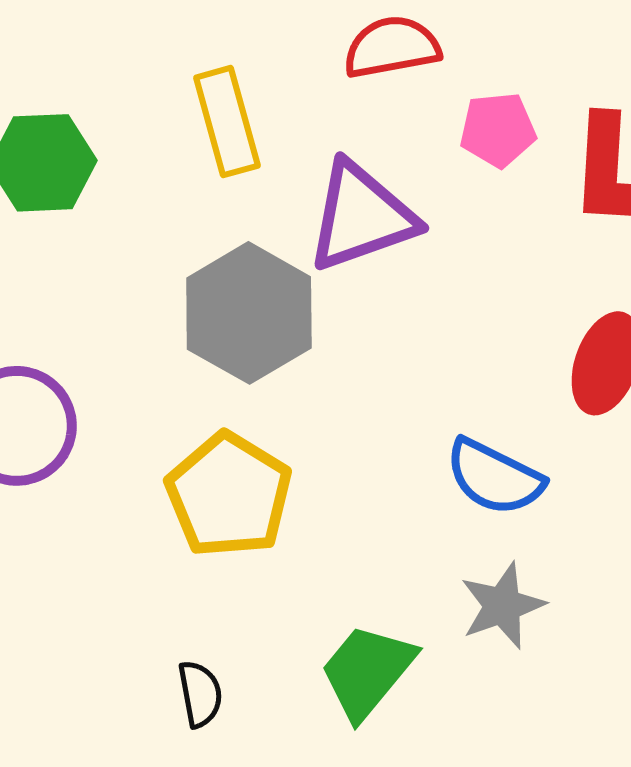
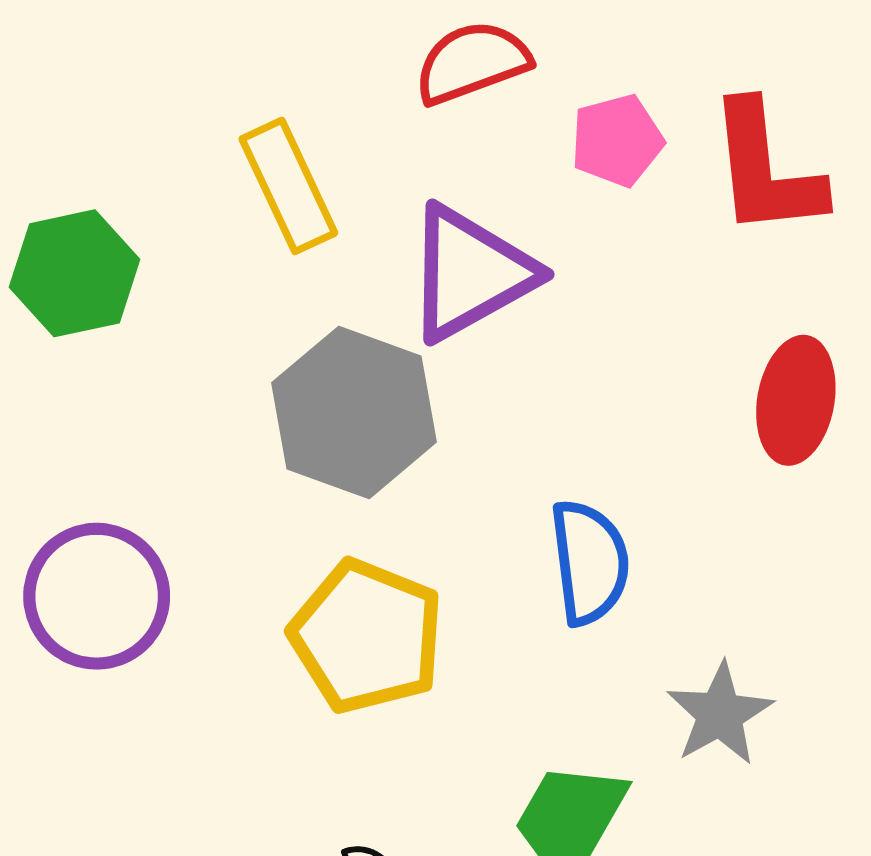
blue semicircle: (494, 477) -> (590, 562), moved, turned -114

